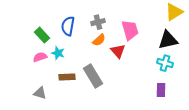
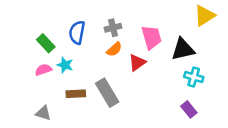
black triangle: (168, 40) -> (183, 49), moved
red triangle: (118, 51) -> (137, 63), turned 35
purple rectangle: (161, 90) -> (189, 109), turned -40

